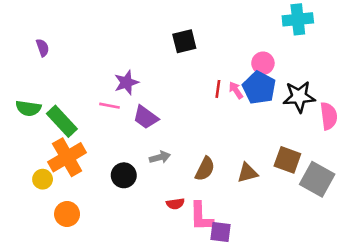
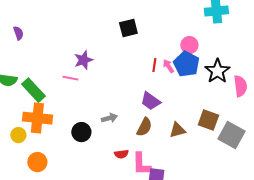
black star: (299, 97) -> (217, 71), turned -30
purple trapezoid: (146, 117) -> (150, 101), moved
orange cross: (67, 157) -> (37, 118), turned 36

